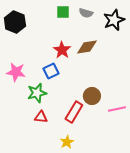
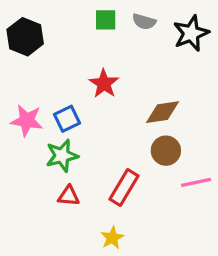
brown diamond: (87, 47) -> (163, 112), moved
blue square: (51, 71) -> (67, 119), moved
brown circle: (92, 96) -> (166, 151), moved

